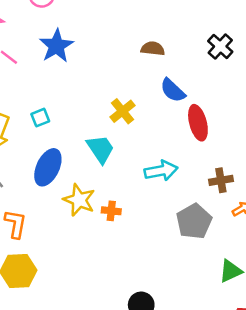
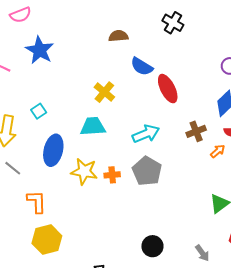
cyan trapezoid: (100, 149) -> (93, 126), turned -48
gray pentagon: (194, 221) -> (147, 171), moved

